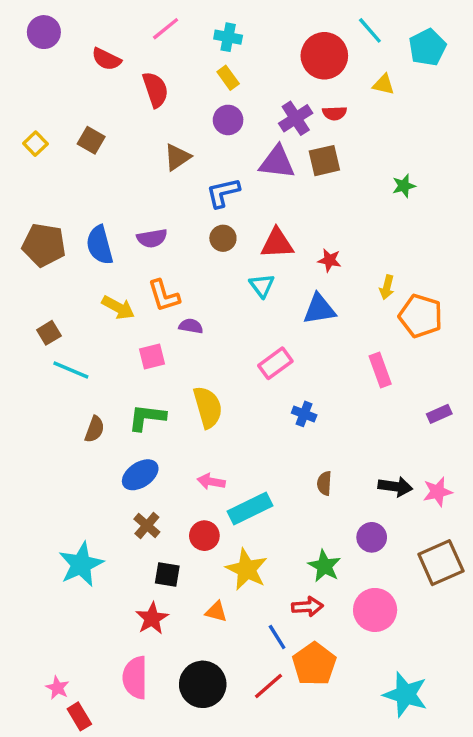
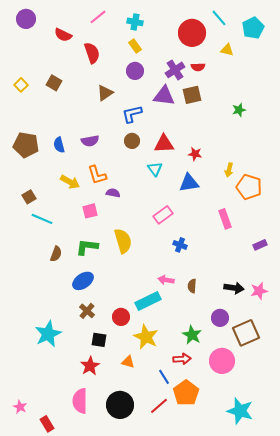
blue semicircle: (100, 245) -> (59, 145), size x0.7
pink arrow: (211, 482) -> (166, 280), moved
brown square: (441, 563) -> (246, 333), moved
pink star: (57, 688) -> (20, 407), moved

